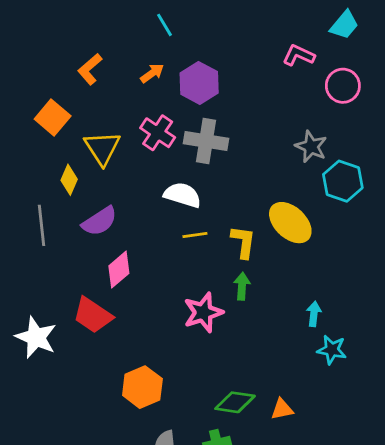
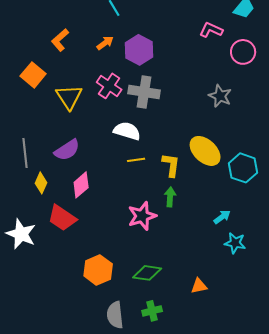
yellow diamond: (69, 180) -> (41, 183), moved
cyan hexagon: (343, 181) -> (243, 168), moved
cyan arrow: (314, 314) -> (222, 217), turned 48
green diamond: (235, 402) -> (147, 273), moved

